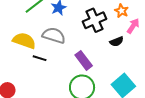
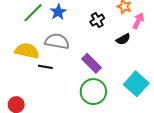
black cross: (94, 20) -> (97, 20), size x0.6

